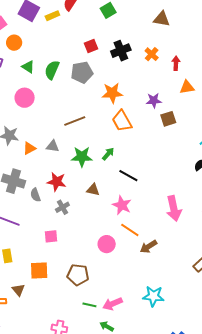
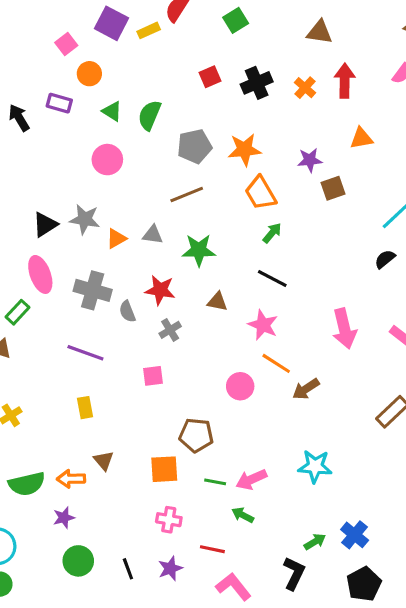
red arrow: (176, 63) -> (345, 81), moved, size x1.5
gray pentagon: (82, 72) -> (195, 146), moved
green arrow: (108, 154) -> (272, 233), moved
orange square: (39, 271) -> (164, 469), moved

